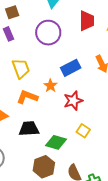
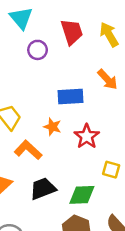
purple circle: (48, 33) -> (38, 50), moved, size x0.6
blue rectangle: (71, 68) -> (70, 97), turned 42
orange L-shape: (27, 97) -> (28, 150), turned 40

